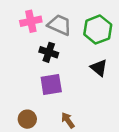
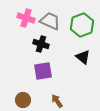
pink cross: (31, 21) -> (26, 18), turned 30

